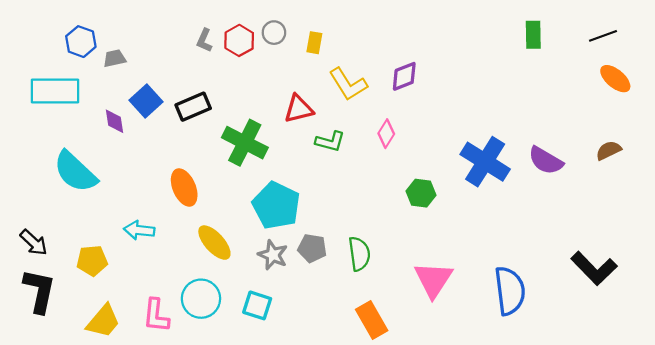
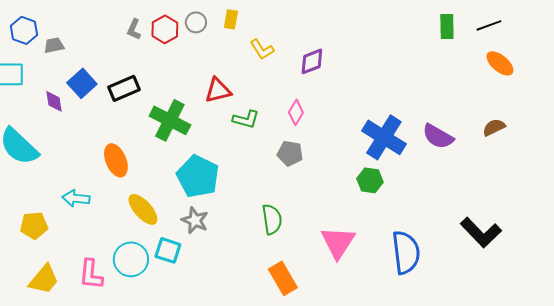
green rectangle: (533, 35) -> (447, 26), moved
yellow rectangle: (314, 43) -> (231, 19), moved
yellow L-shape: (348, 84) -> (262, 49), moved, size x0.7
green hexagon: (421, 193) -> (370, 180), moved
gray pentagon: (312, 248) -> (290, 153), moved
cyan square: (257, 305) -> (168, 250), moved

